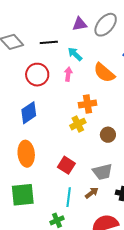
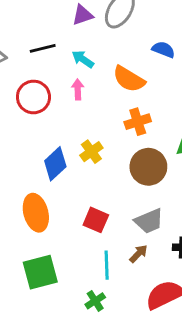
orange cross: (88, 104) -> (138, 122), moved
blue diamond: (29, 113) -> (55, 164), moved
yellow cross: (78, 124) -> (91, 152), moved
brown circle: (108, 135) -> (148, 167), size x1.6

